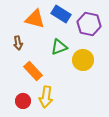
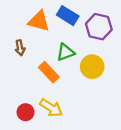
orange rectangle: (33, 71) -> (49, 72), moved
yellow arrow: (46, 97) -> (51, 108), turned -65

